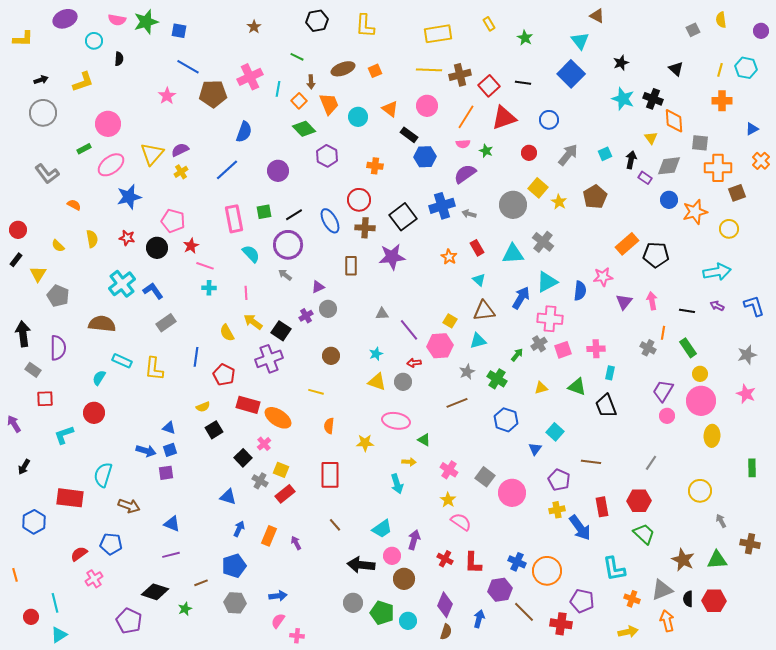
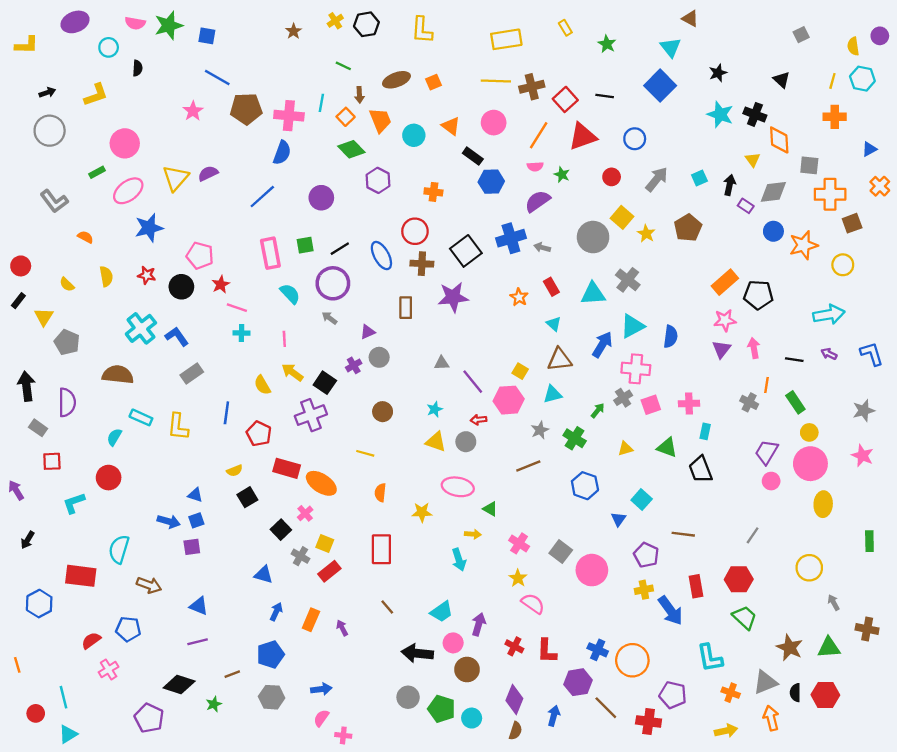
yellow semicircle: (721, 20) -> (853, 46), moved
pink cross: (250, 77) -> (289, 116), moved, turned 30
yellow cross: (181, 172) -> (335, 21), moved
pink star: (603, 277) -> (725, 320), moved

